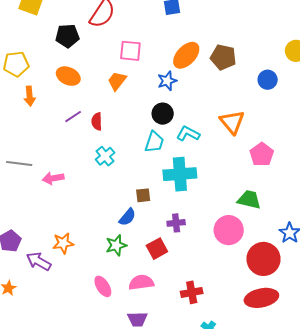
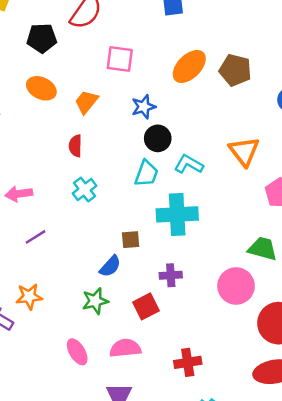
orange trapezoid: (117, 81) -> (86, 102), moved
blue star: (167, 81) -> (144, 107), moved
purple line: (73, 117) -> (36, 237), moved
pink arrow: (53, 178) -> (19, 194), moved

